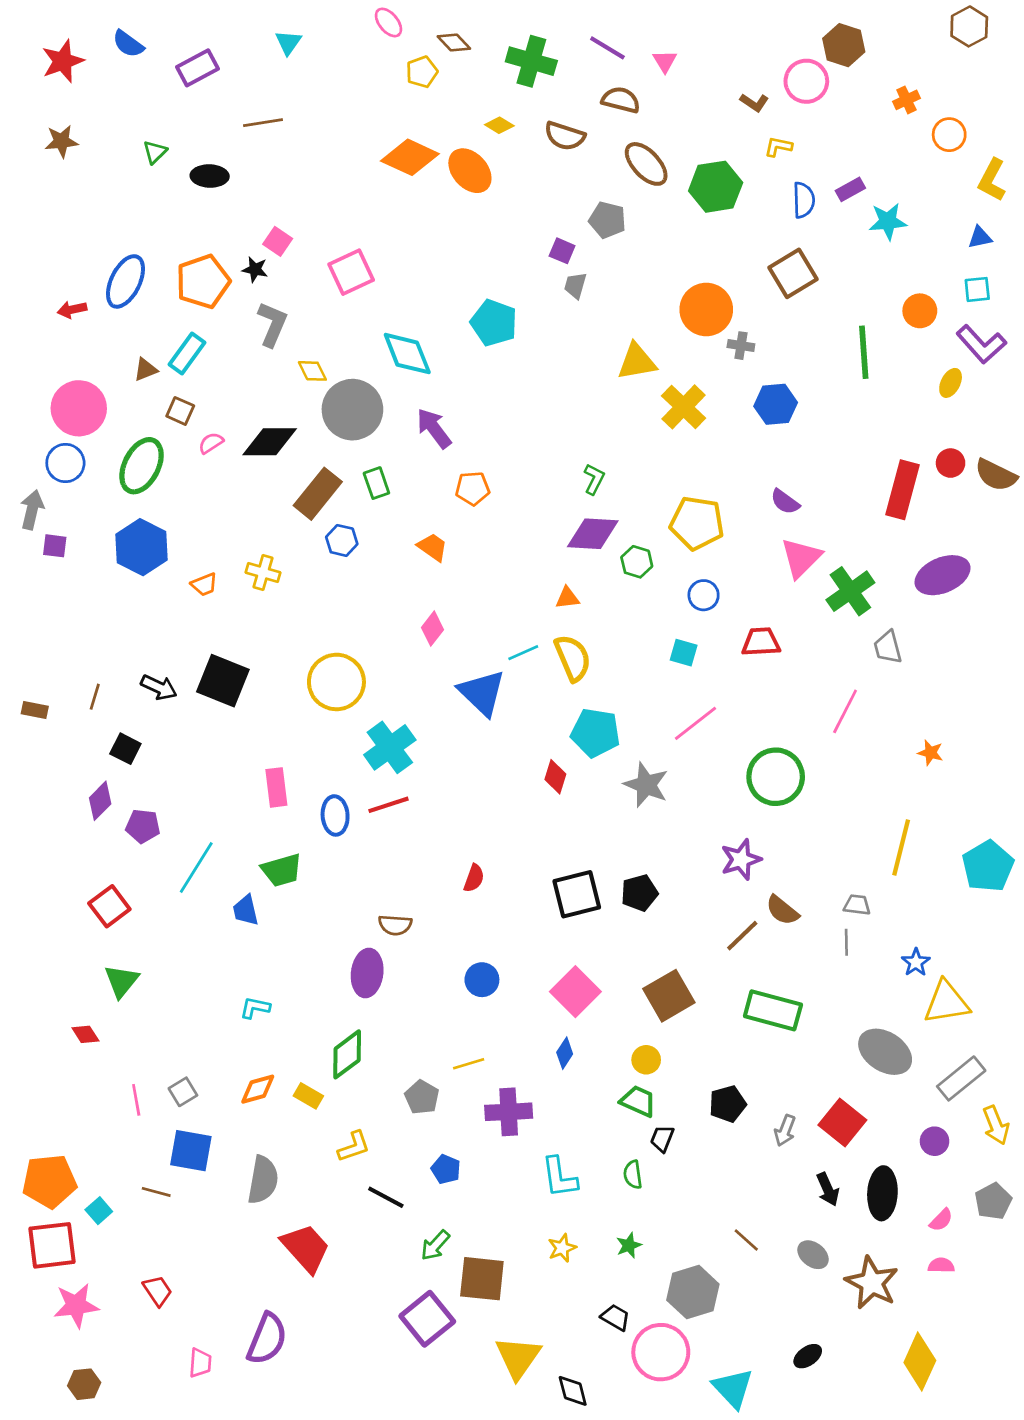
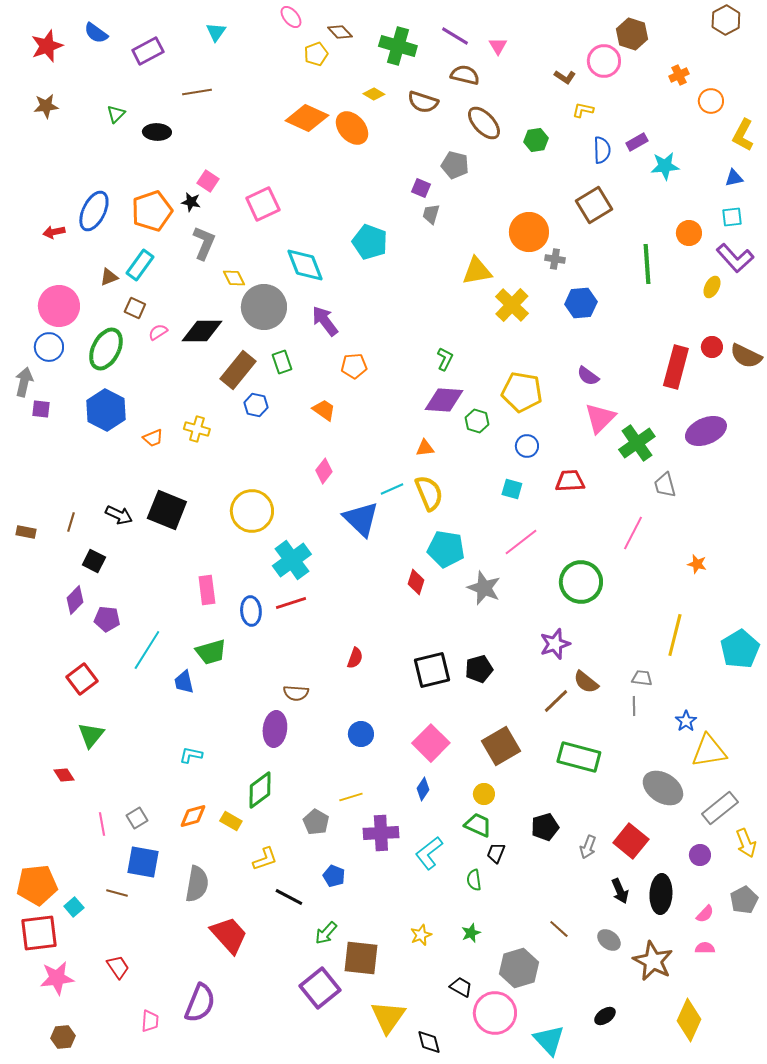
green hexagon: (716, 187) -> (536, 140), size x0.6
cyan L-shape: (559, 1177) -> (429, 853), moved, turned 60

